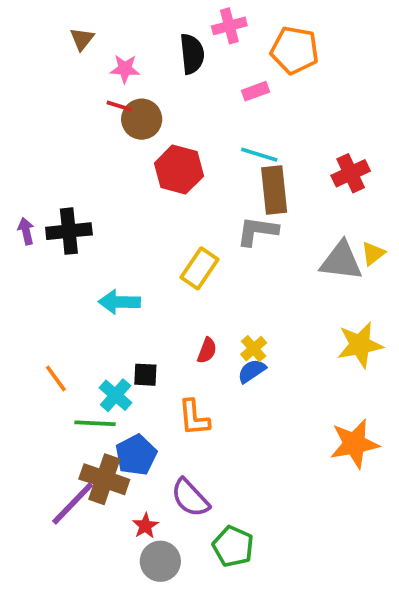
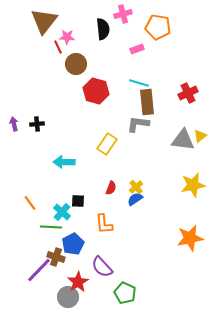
brown triangle: (82, 39) -> (44, 21), size x2.0
red line: (119, 106) -> (58, 47), moved, turned 48
black cross: (69, 231) -> (37, 124), size x0.6
brown cross: (104, 479) -> (56, 257), size x0.7
red star: (145, 526) -> (78, 282), size x1.5
gray circle: (160, 561) -> (68, 297), moved

